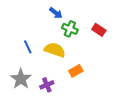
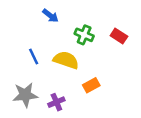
blue arrow: (56, 13) -> (50, 16), moved
gray star: (21, 79) -> (25, 95), turned 30

